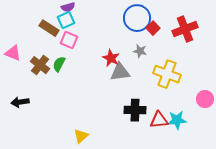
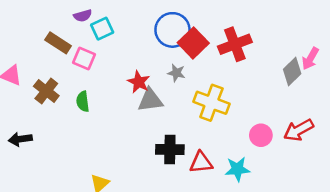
cyan square: (66, 20) -> (102, 29), moved
red square: (153, 28) -> (193, 43), size x1.6
green semicircle: (59, 64) -> (83, 101), moved, turned -35
cyan star: (177, 120) -> (237, 169), moved

